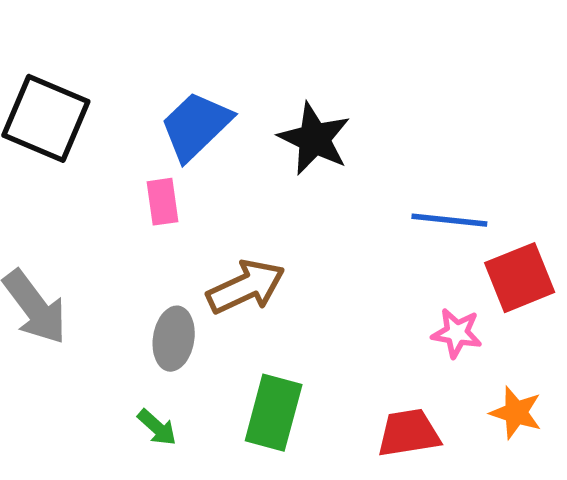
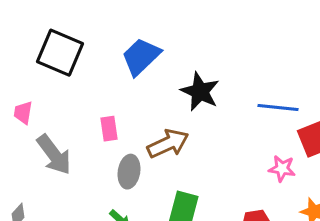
black star: (314, 139) -> (200, 92), moved
pink rectangle: (163, 202) -> (109, 129), moved

